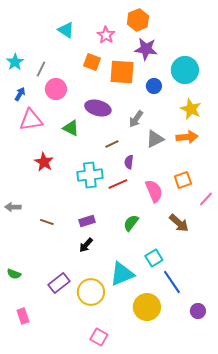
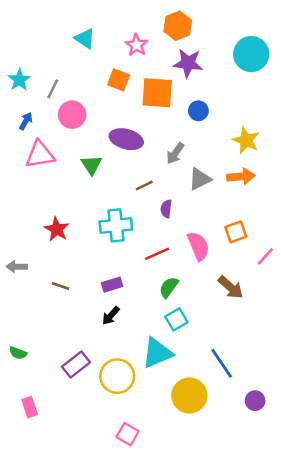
cyan circle: (185, 70) -> (251, 54), moved
green triangle: (71, 128) -> (91, 165), turned 30
red star: (44, 162) -> (57, 229), moved
red line: (118, 184) -> (157, 254), moved
cyan square: (154, 258) -> (176, 319), moved

